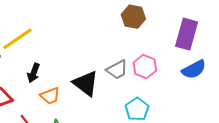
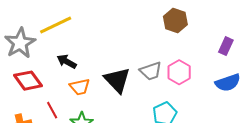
purple rectangle: (187, 34) -> (226, 46), size x0.6
black arrow: (34, 73) -> (67, 62), turned 90

